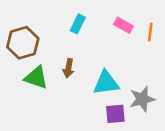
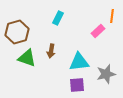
pink rectangle: (123, 25) -> (98, 31), moved, turned -72
orange line: (150, 32) -> (112, 16), moved
purple square: (115, 114) -> (77, 85), moved

